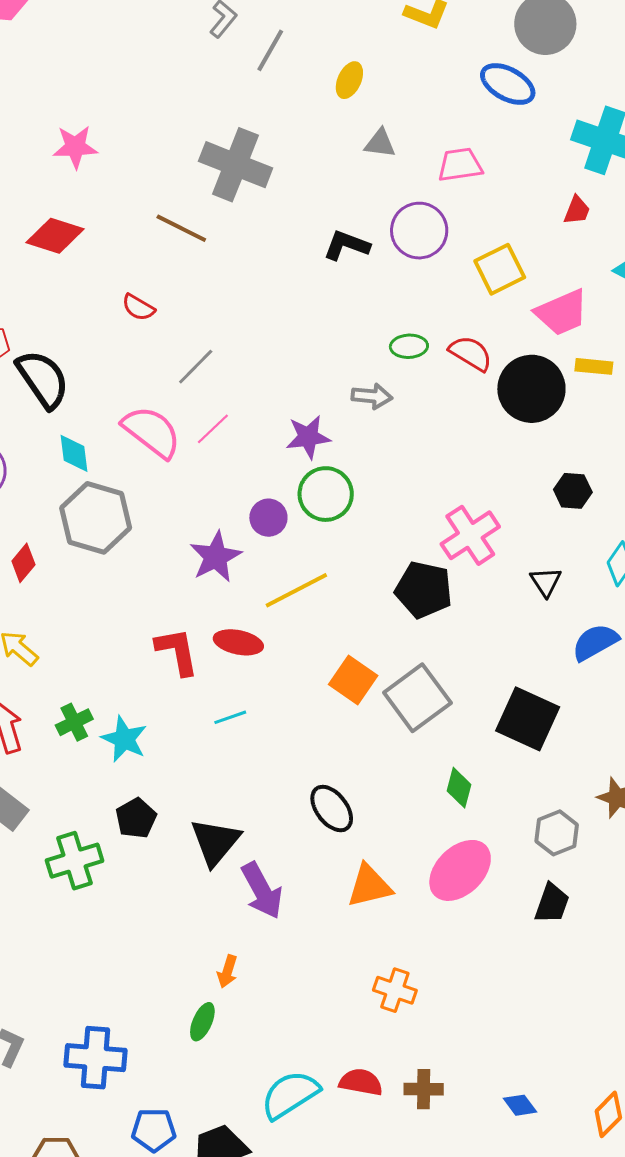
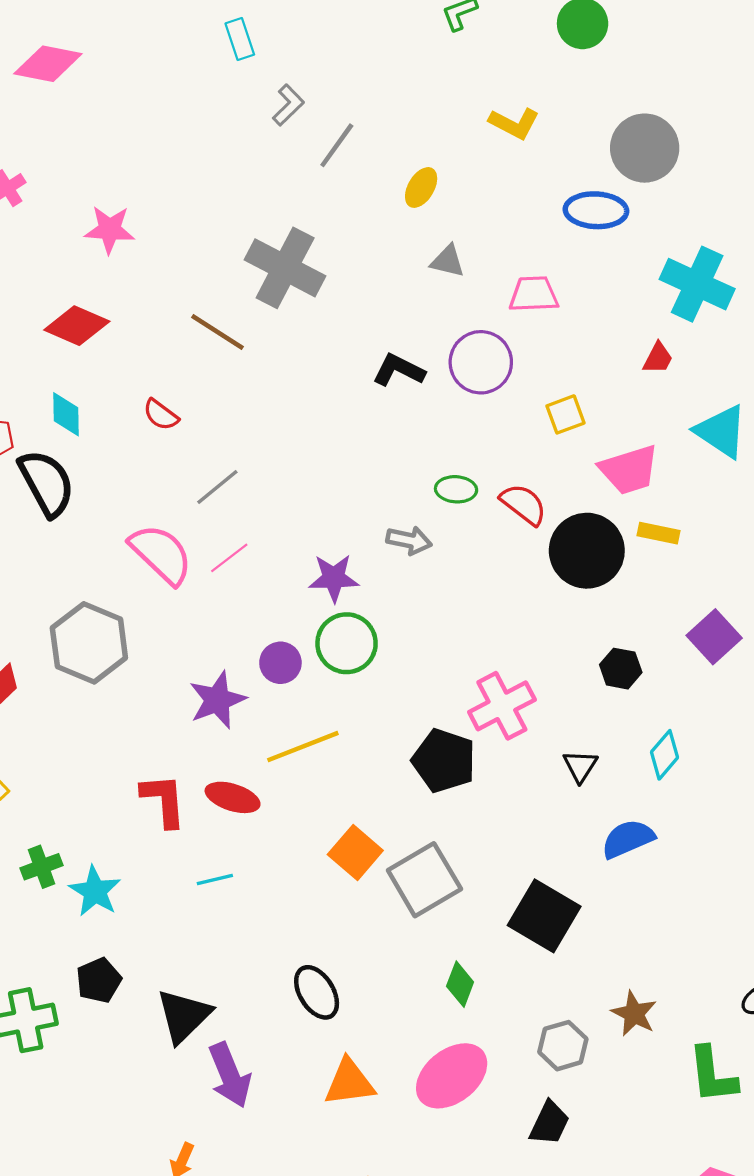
blue ellipse: (508, 84) -> (596, 210), turned -32
yellow square: (500, 269) -> (565, 414), size x0.7
cyan diamond: (74, 453) -> (66, 414), moved

